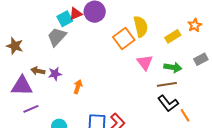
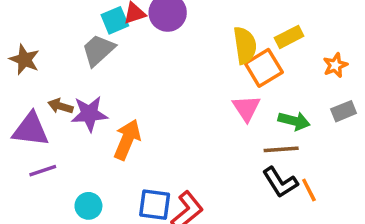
orange star: (195, 25) -> (335, 65), moved
yellow rectangle: (173, 36) -> (289, 37), moved
orange square: (124, 39) -> (264, 68), moved
purple star: (55, 74) -> (89, 114), size x1.5
orange arrow: (78, 87) -> (127, 140), size x1.6
orange line: (185, 115) -> (309, 190), moved

